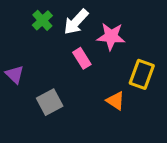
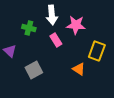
green cross: (42, 20) -> (29, 28), moved, turned -32
white arrow: (76, 22) -> (52, 15), turned -48

